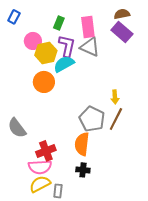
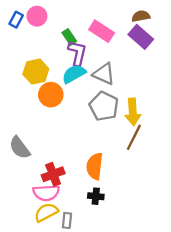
green rectangle: (59, 23) -> (69, 37), moved, turned -56
pink rectangle: (88, 27) -> (102, 31), turned -50
pink circle: (33, 41) -> (37, 16), moved
gray triangle: (90, 47) -> (104, 74), moved
yellow hexagon: (46, 53) -> (36, 72), moved
yellow arrow: (115, 97) -> (133, 112), size x1.6
gray pentagon: (92, 119) -> (104, 106), moved

